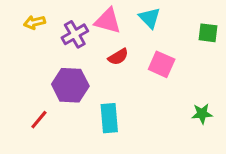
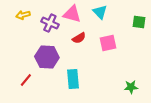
purple cross: (75, 34) -> (50, 23), turned -36
pink square: (162, 64) -> (108, 43), turned -36
green star: (202, 114) -> (131, 87), moved

